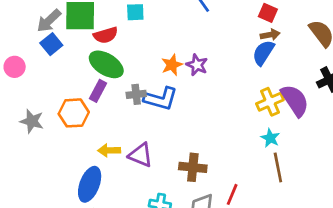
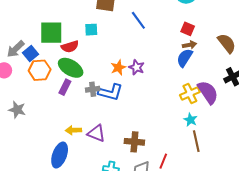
gray arrow: (49, 21) -> (16, 49), moved
orange hexagon: (74, 113) -> (40, 70), moved

